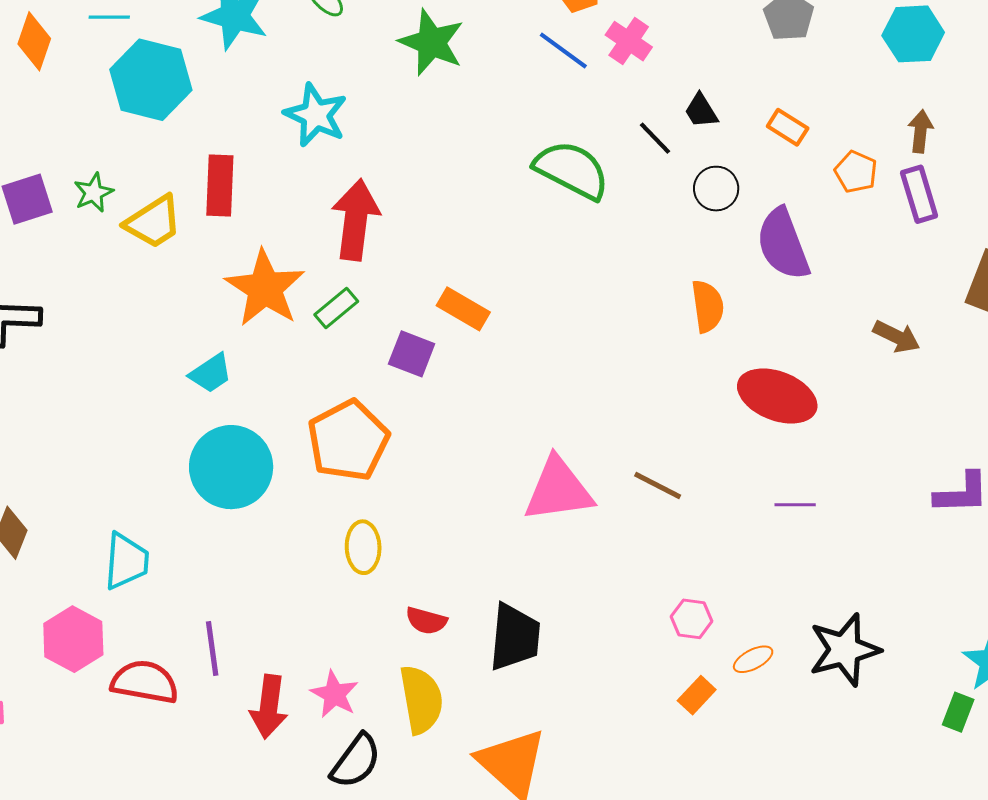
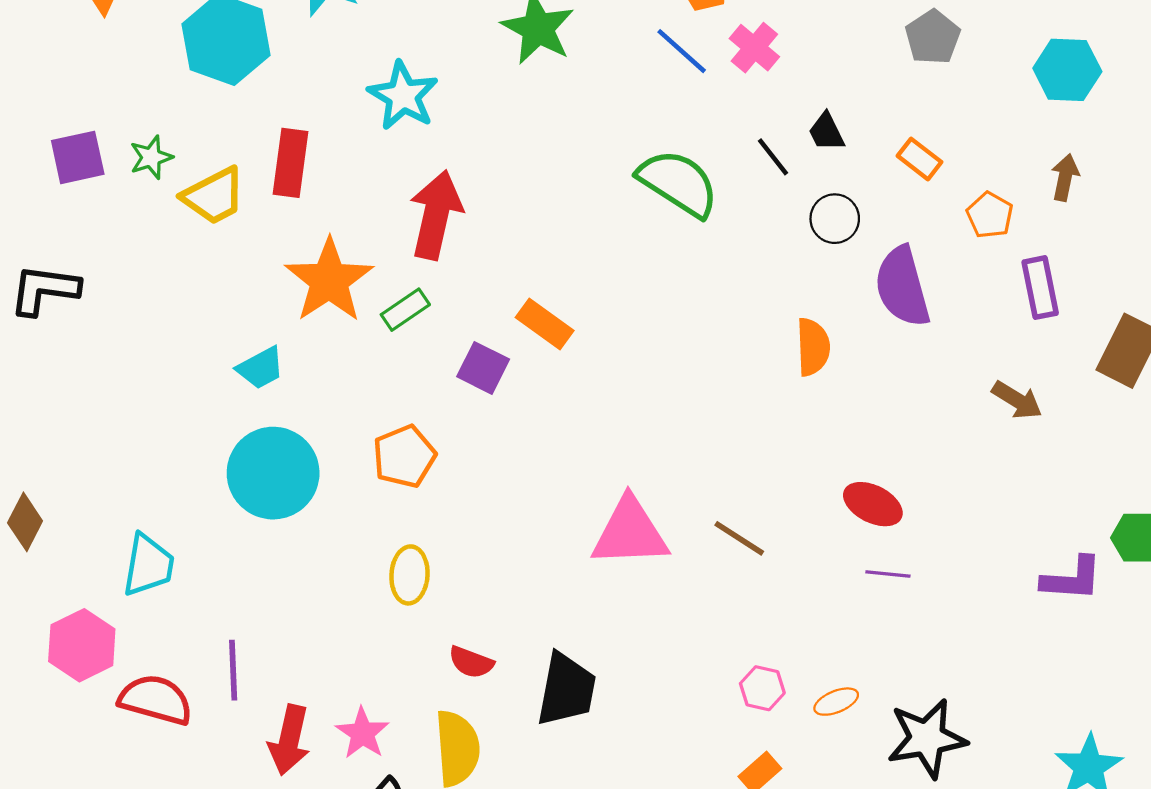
purple rectangle: (919, 194) -> (1040, 288), moved
red ellipse: (777, 396) -> (873, 504), moved, size x0.7
orange pentagon: (348, 441) -> (404, 456), size x0.7
orange ellipse: (753, 659) -> (836, 702), moved

